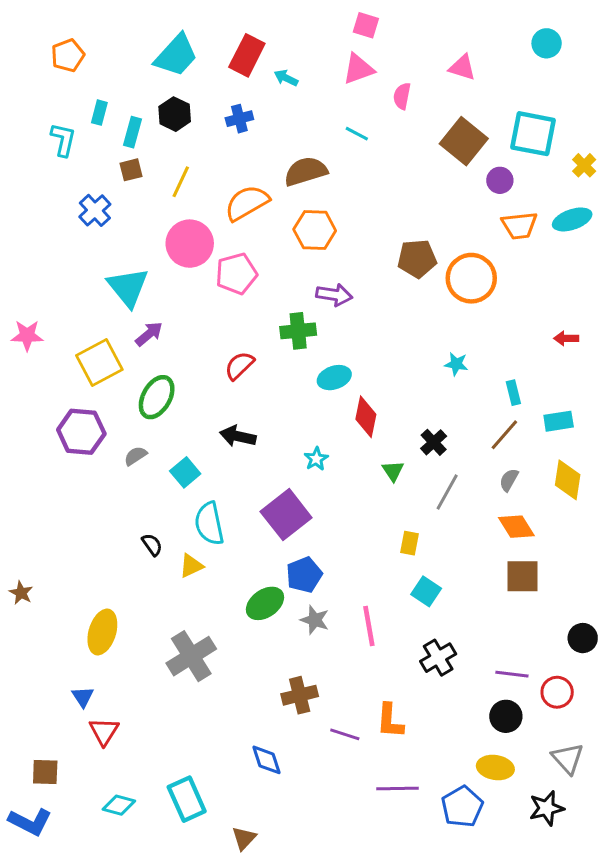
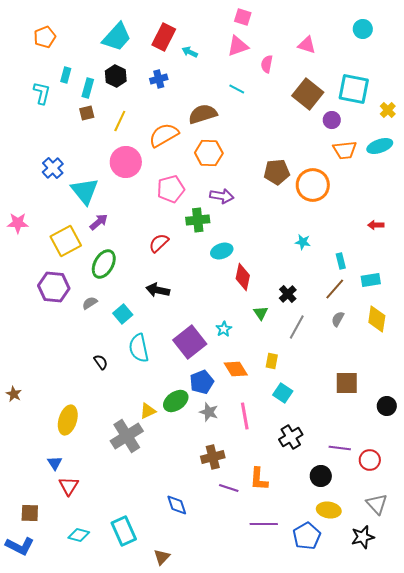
blue cross: (95, 210) -> (53, 168), moved
pink pentagon: (236, 274) -> (171, 189), moved
cyan star: (316, 459) -> (224, 329), moved
orange diamond: (516, 527) -> (236, 369), moved
yellow triangle: (191, 566) -> (148, 411), moved
black circle: (583, 638) -> (387, 406), moved
brown cross: (300, 695) -> (213, 457), moved
black circle: (506, 716) -> (321, 476), moved

